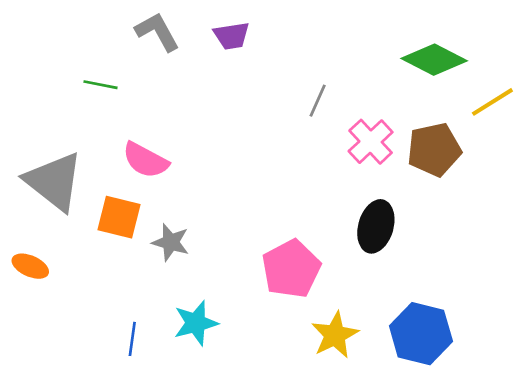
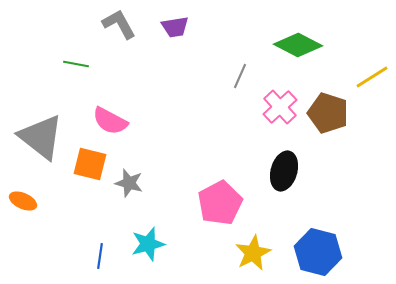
green diamond: (434, 60) -> (298, 45), moved
brown pentagon: (434, 150) -> (328, 113), turned 30

